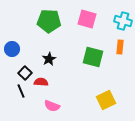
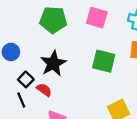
black star: (49, 59) -> (53, 63), size x1.6
red semicircle: (41, 82) -> (44, 90), turned 32

